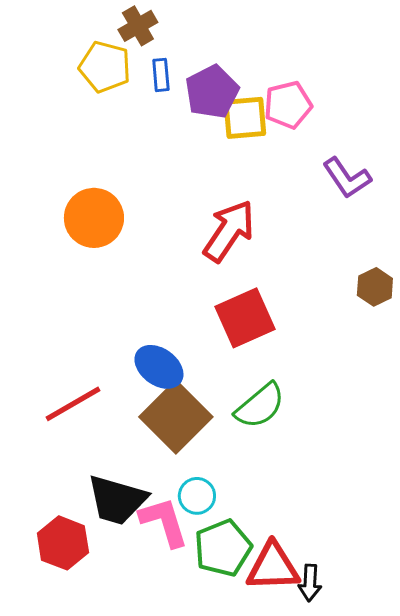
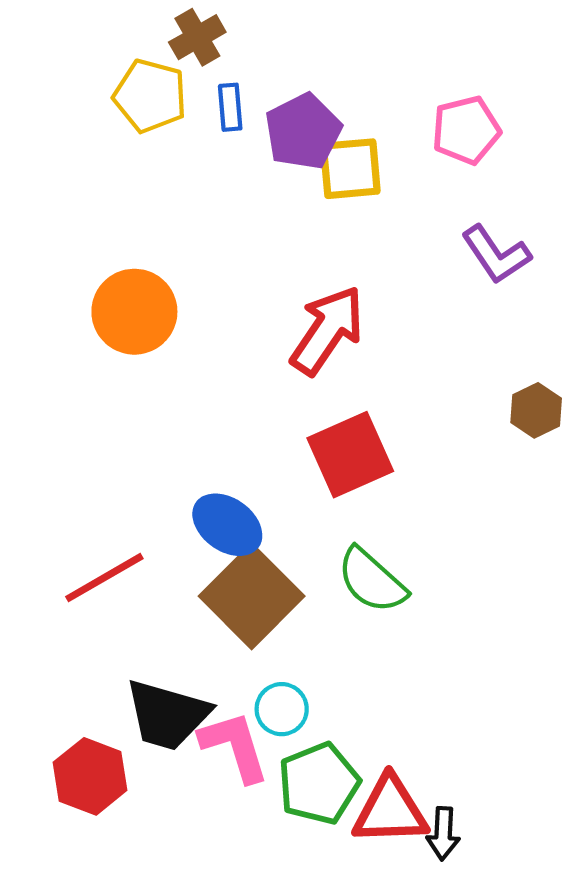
pink pentagon: (288, 105) -> (466, 130), moved
green semicircle: (260, 406) -> (372, 580), turned 82

